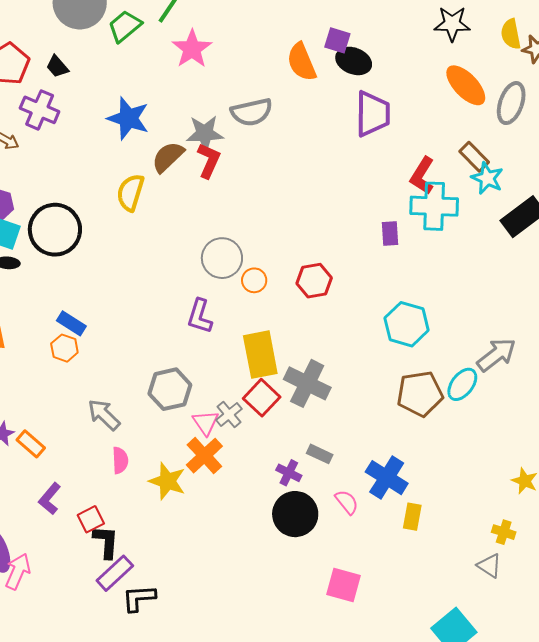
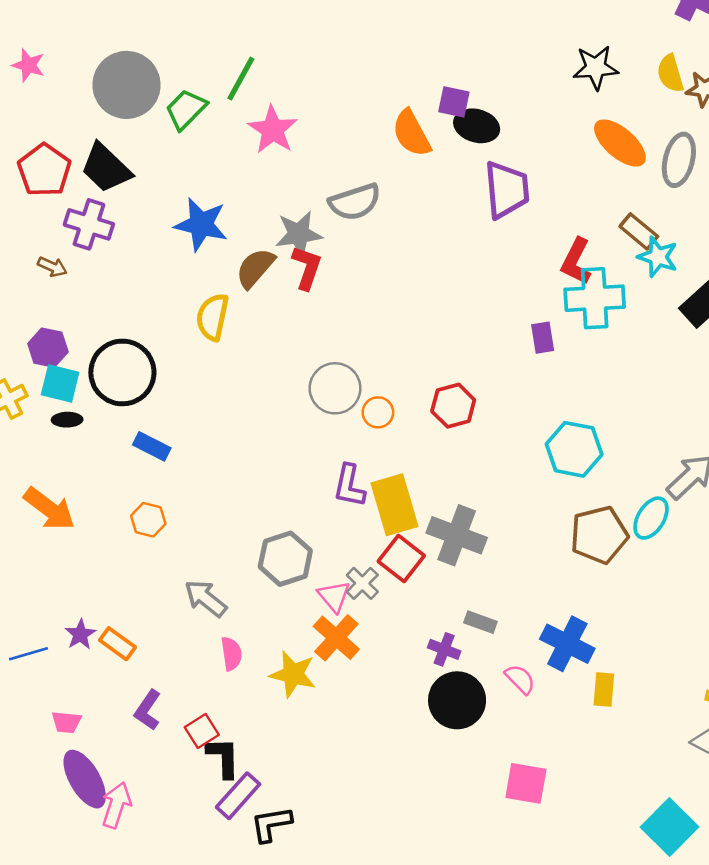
black trapezoid: (57, 67) -> (106, 168), size x1.8
purple L-shape: (200, 316) -> (349, 486), moved
blue rectangle: (71, 323) -> (152, 446), moved

